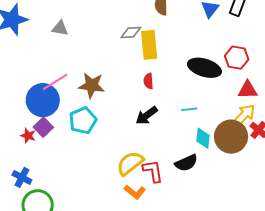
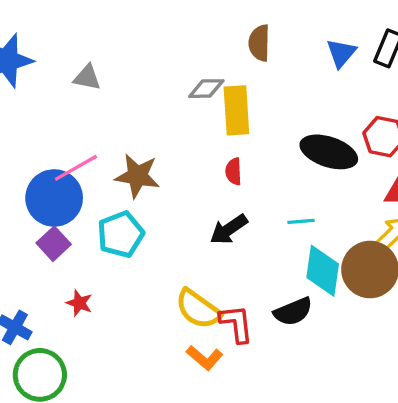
red star: (28, 136) -> (79, 303), moved
cyan diamond: (203, 138) -> (323, 271), size x1.4
yellow semicircle: (130, 163) -> (198, 309), turned -108

